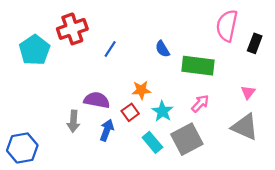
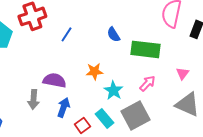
pink triangle: (248, 92) -> (182, 73), moved
red square: (130, 112) -> (82, 125), moved

